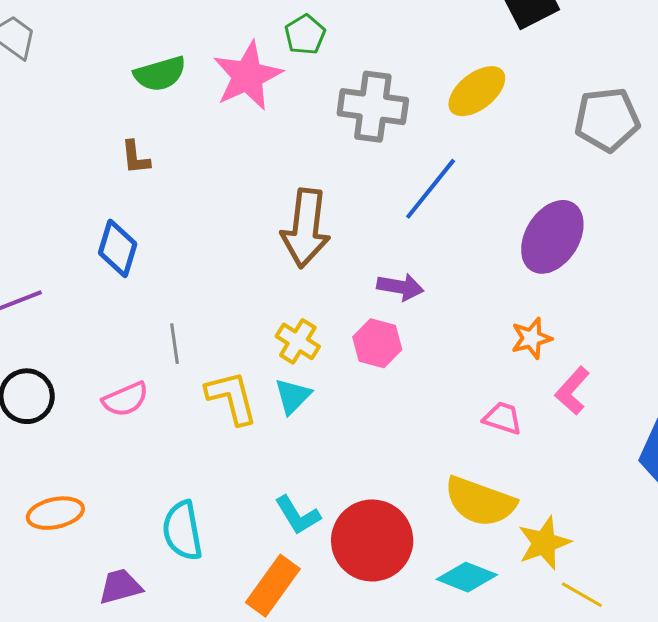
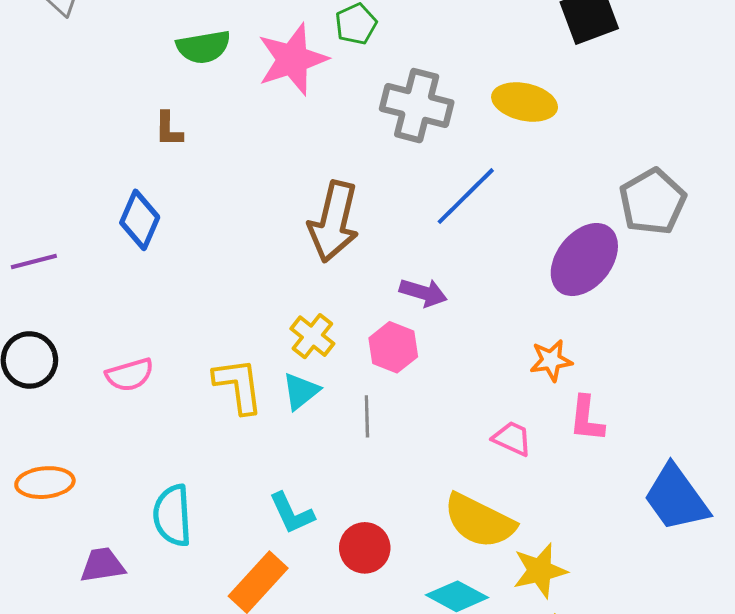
yellow ellipse: (477, 91) -> (525, 102), turned 44
gray pentagon: (607, 119) -> (653, 202), moved, turned -30
gray line: (174, 344) -> (367, 416), moved
pink L-shape: (572, 391) -> (587, 419), turned -42
red circle: (372, 540) -> (365, 548), size x0.6

